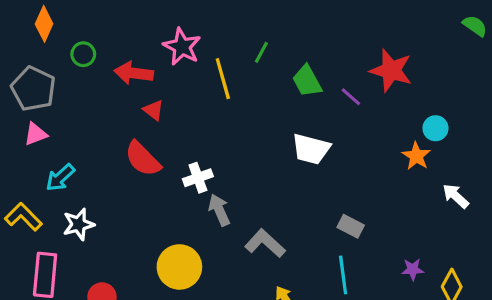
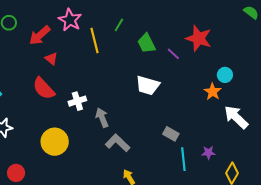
red arrow: (134, 73) -> (40, 35), turned -50
white arrow: (456, 196) -> (236, 117), size x1.5
gray arrow: (219, 210) -> (102, 118), moved
yellow circle: (179, 267) -> (55, 142), moved
purple star: (413, 269) -> (208, 153), moved
cyan line: (343, 275) -> (183, 159), moved

